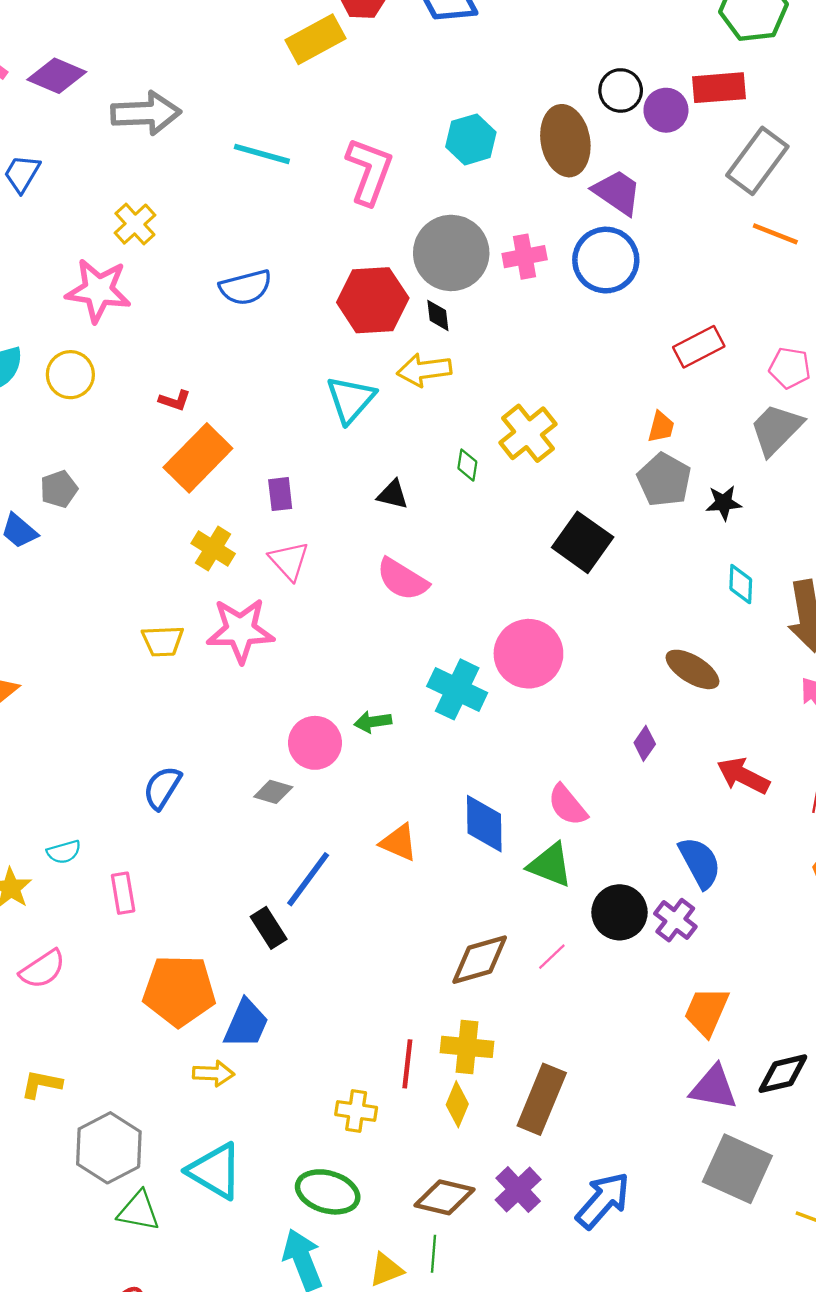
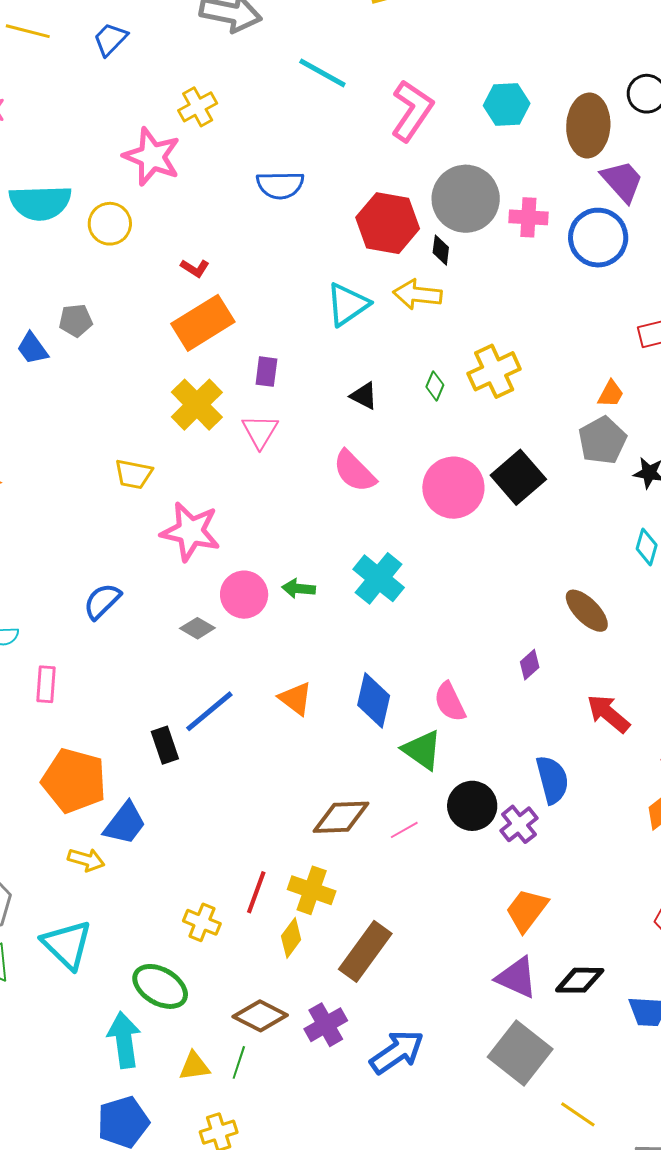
yellow cross: (213, 548) -> (197, 405), size x1.4
pink star: (240, 630) -> (191, 531), moved
pink circle: (528, 654) -> (453, 488), moved

